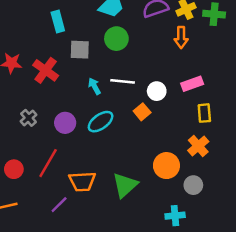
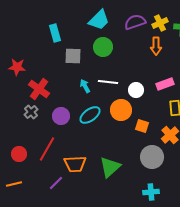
red cross: (46, 70) -> (39, 89), moved
orange square: (142, 112) -> (142, 126), moved, turned -32
orange circle: (166, 166) -> (121, 110), moved
gray circle: (193, 185) -> (152, 157), moved, size x1.5

